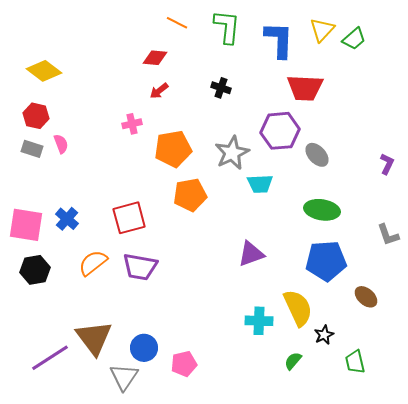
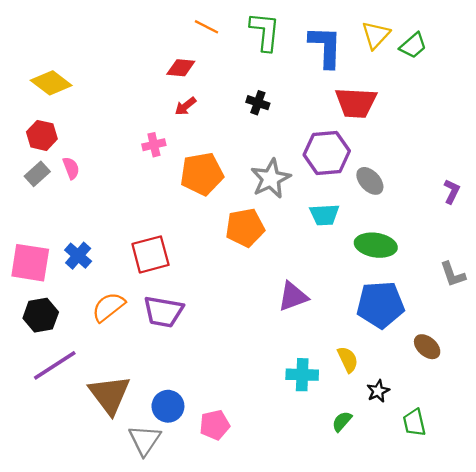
gray rectangle: (32, 149) -> (37, 174), turned -60
cyan trapezoid: (260, 184) -> (324, 215), moved
orange pentagon: (190, 195) -> (245, 228), moved
yellow semicircle: (298, 308) -> (348, 360), size x0.6
purple line: (50, 358) -> (55, 365), moved

